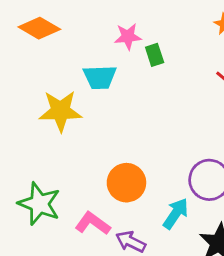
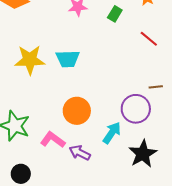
green rectangle: (155, 55) -> (115, 14), moved, turned 49
cyan trapezoid: (100, 77) -> (68, 59), moved

